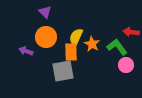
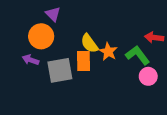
orange circle: (46, 37) -> (41, 36), moved
yellow semicircle: (76, 37) -> (89, 43), turned -60
gray square: (63, 71) -> (60, 70), moved

